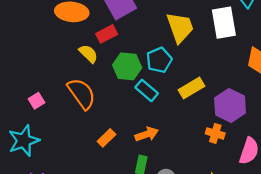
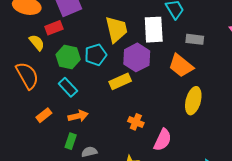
cyan rectangle: (147, 90) -> (68, 87), moved
purple hexagon: (230, 105) -> (137, 57), moved

